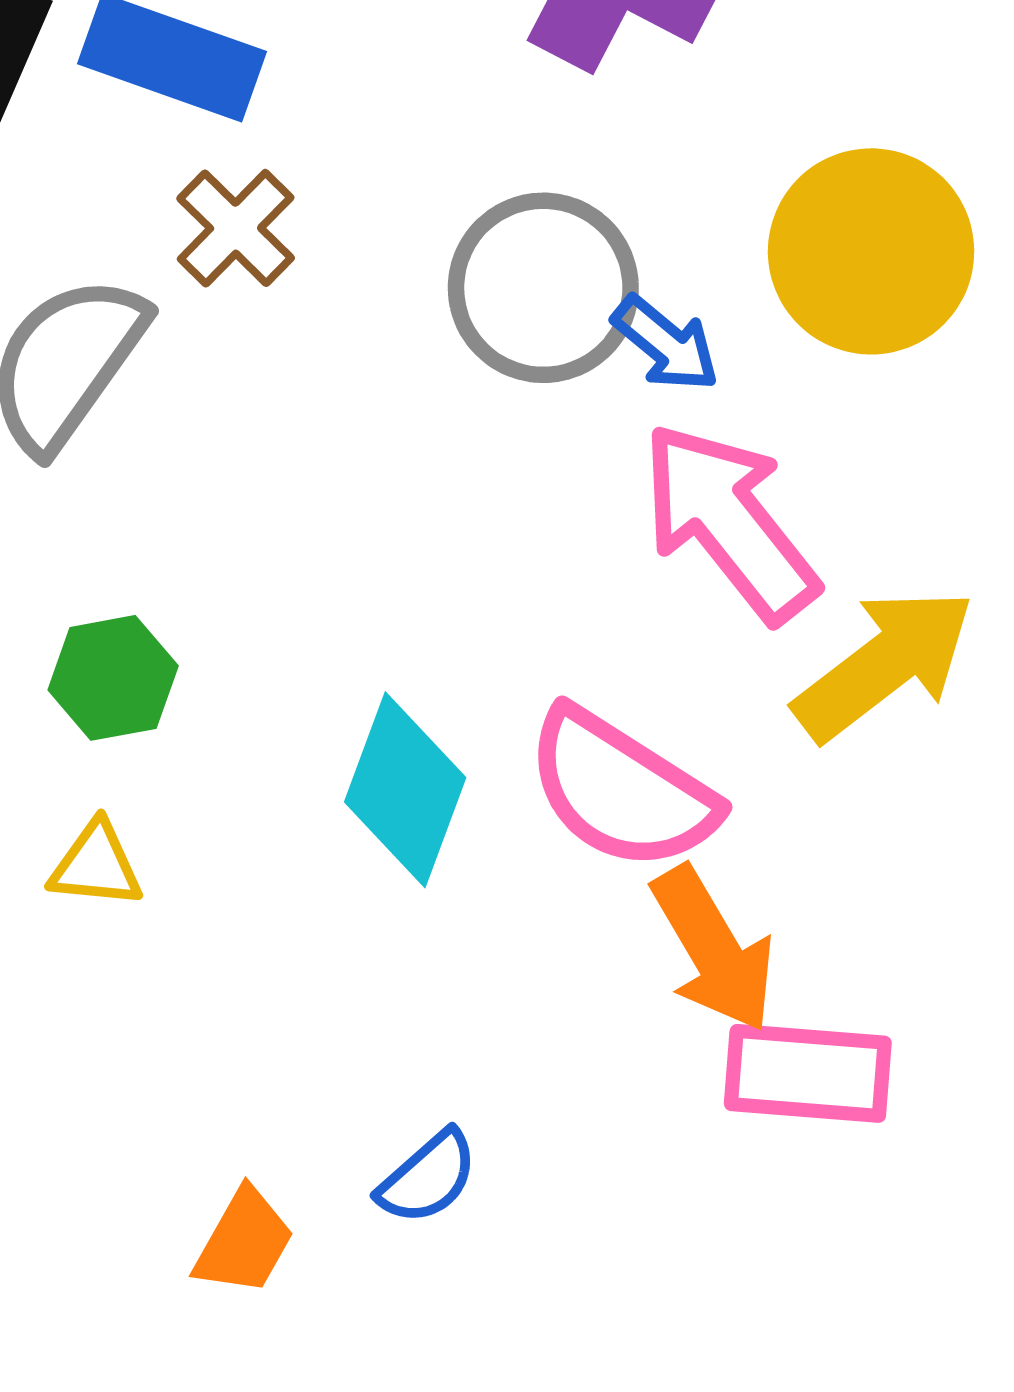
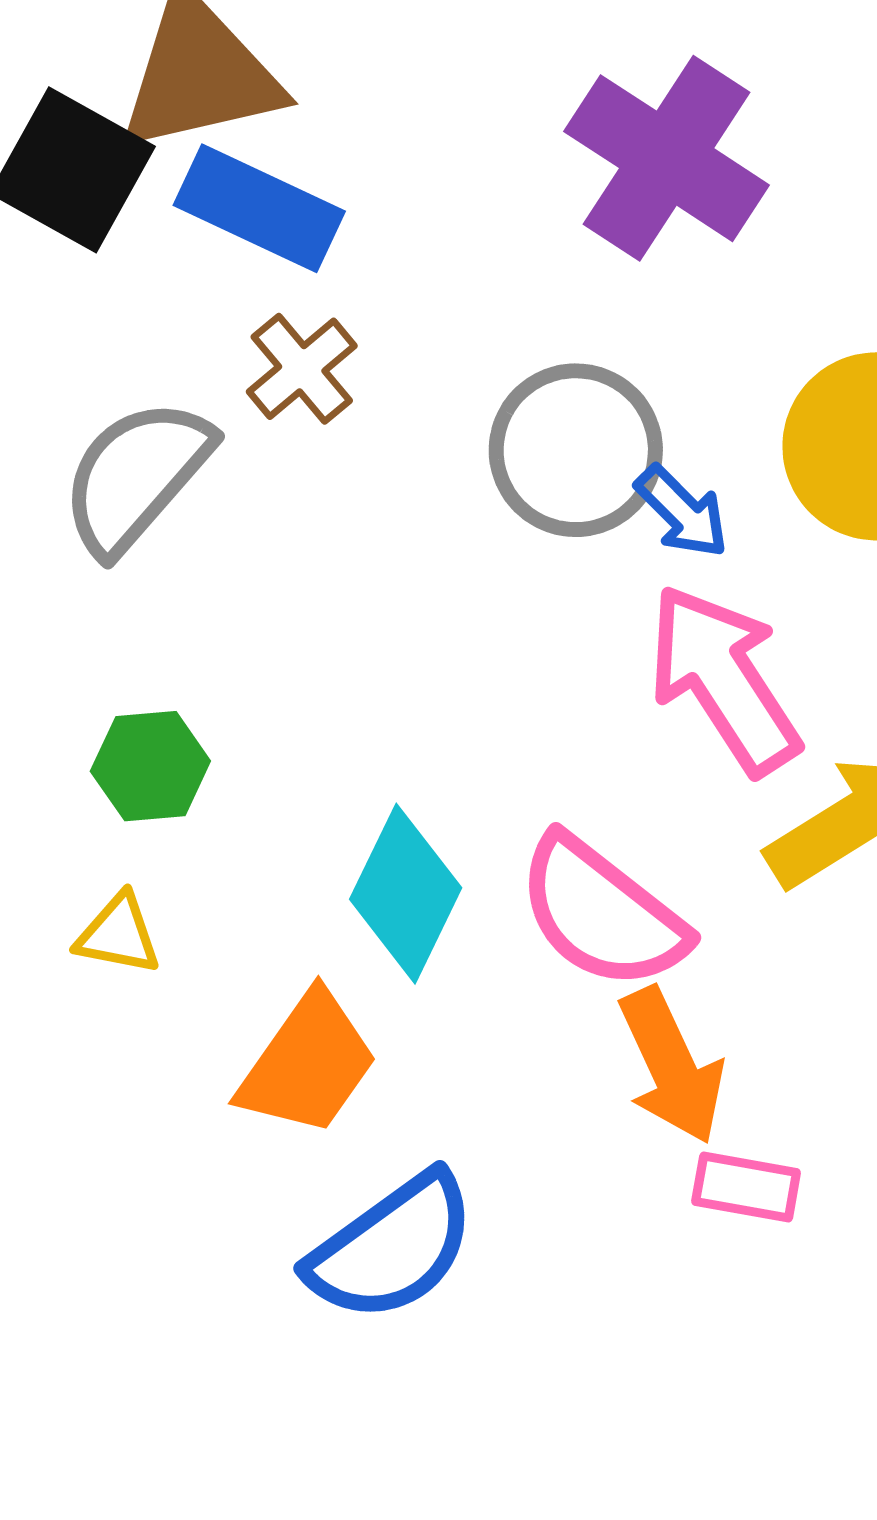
pink rectangle: (808, 1073) -> (746, 1187), size x0.7
blue semicircle: (428, 1177) -> (392, 1248), size x1.8
orange trapezoid: (244, 1242) -> (308, 1064), moved, size x1.5

